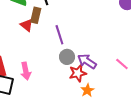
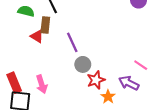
purple arrow: (87, 61) -> (129, 83), moved

